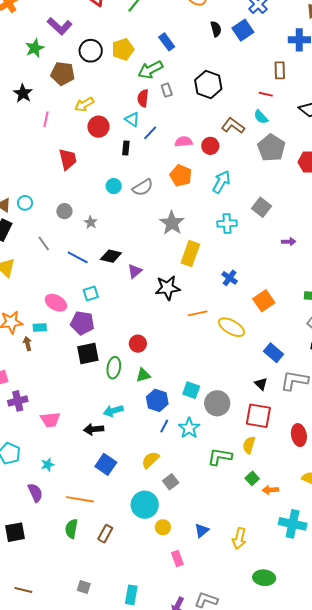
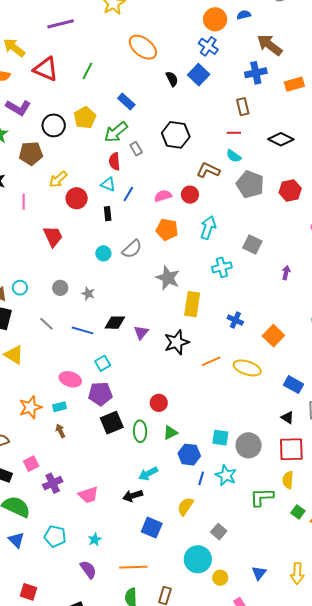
purple arrow: (289, 242) -> (286, 273), turned -64
brown arrow: (27, 344) -> (60, 431), moved
yellow semicircle: (150, 460) -> (185, 506), moved

